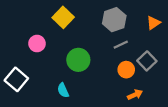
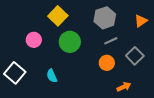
green circle: (78, 60) -> (70, 42), moved
orange circle: (126, 70) -> (107, 63), moved
cyan semicircle: (63, 90) -> (52, 76), moved

